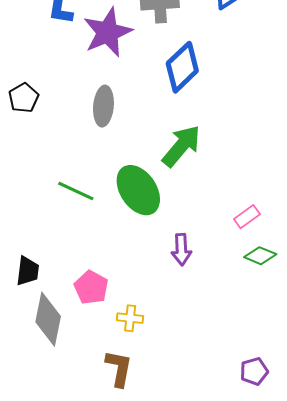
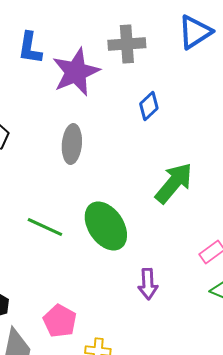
blue diamond: (182, 67) -> (149, 106), size x0.6
green arrow: (181, 146) -> (174, 183), moved

